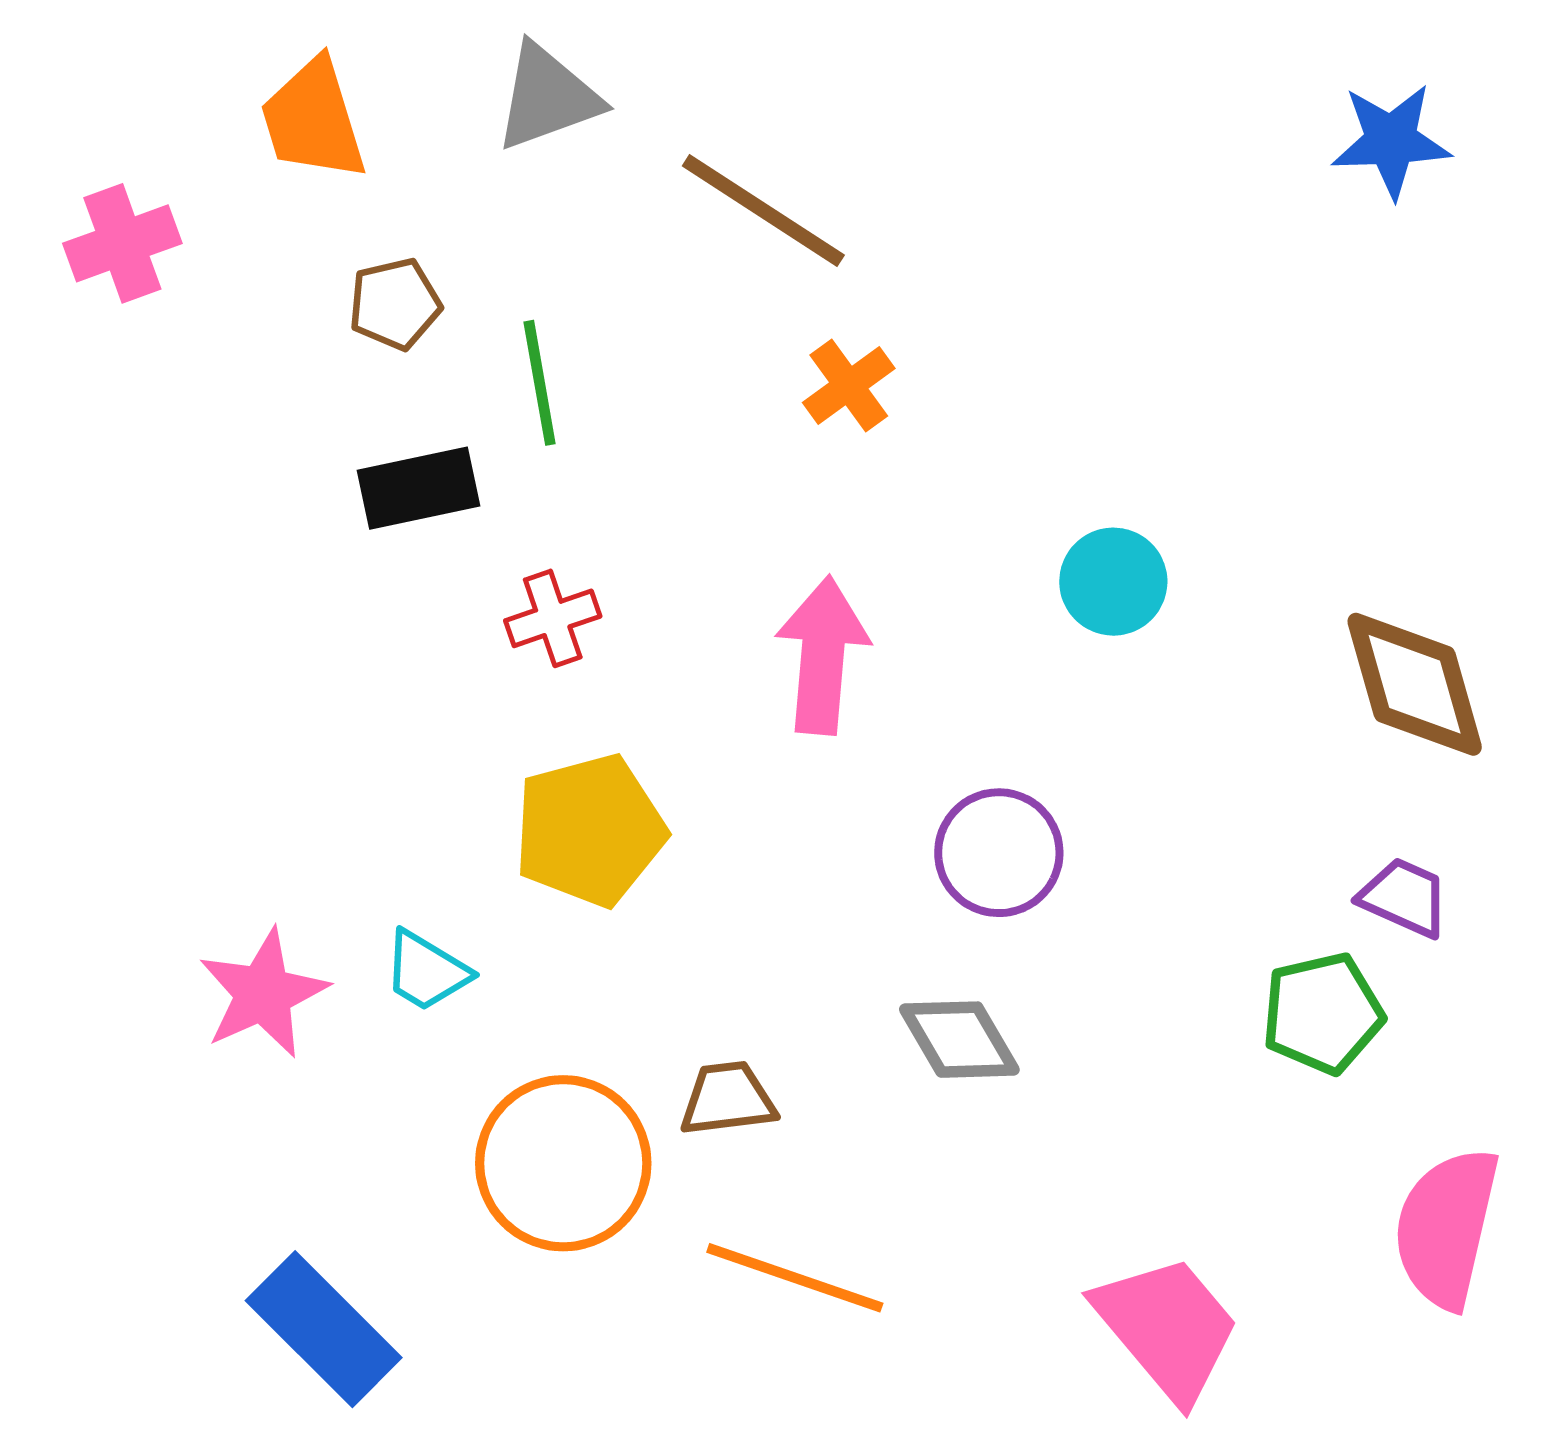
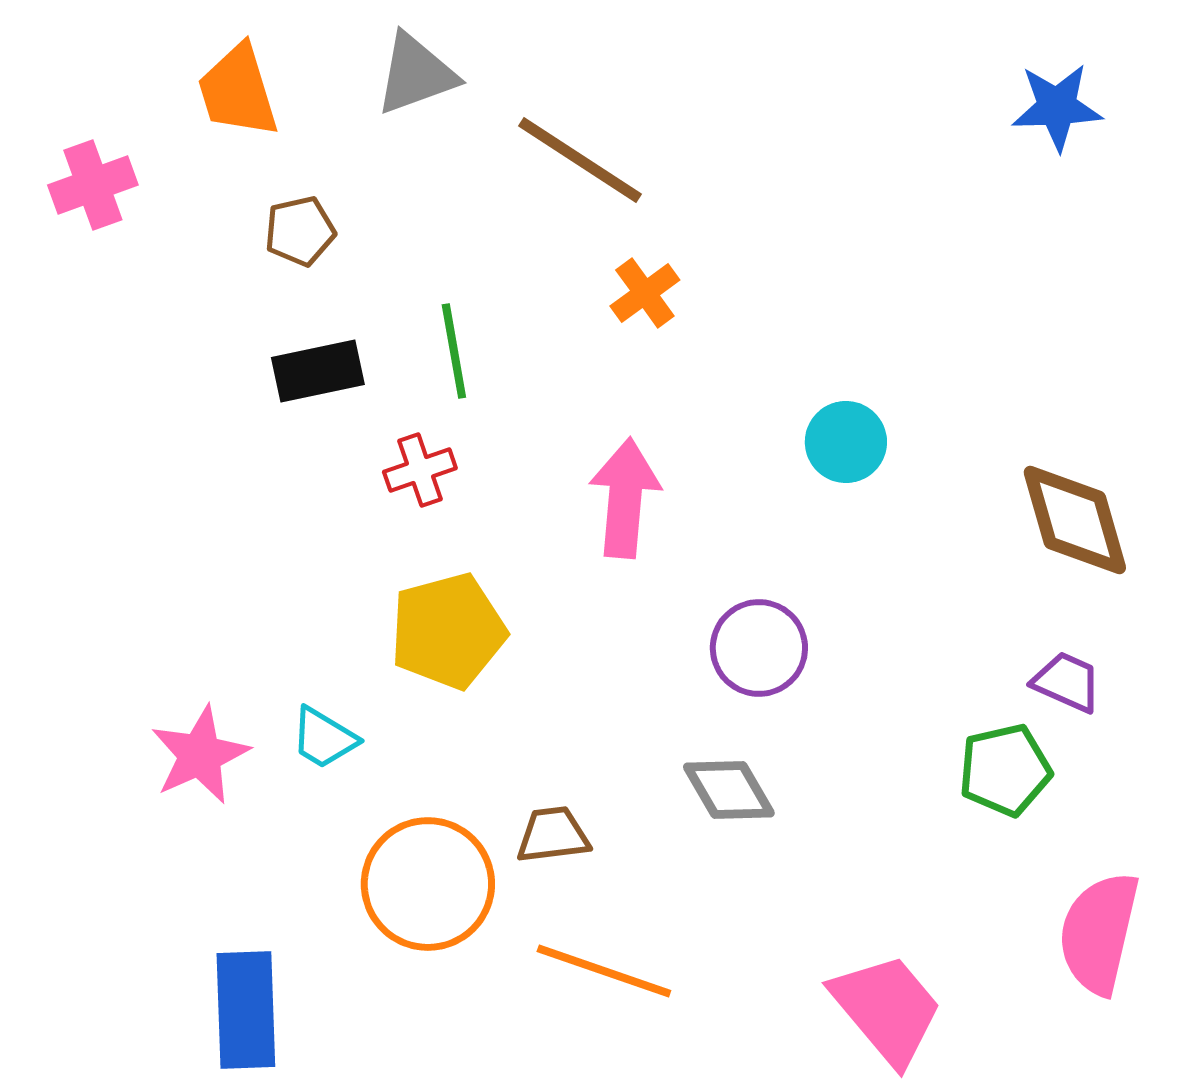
green line: (540, 383) -> (454, 351), moved
blue rectangle: (324, 1329) -> (246, 1010), turned 43

